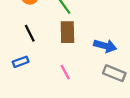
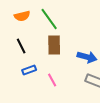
blue rectangle: (21, 62) -> (29, 70), moved

